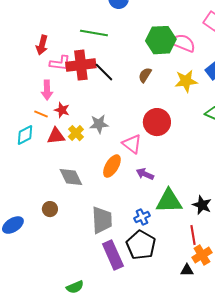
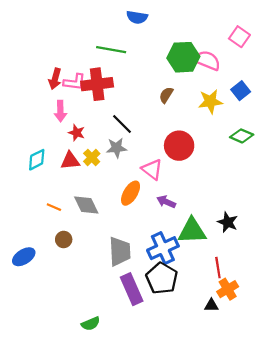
red arrow: (42, 45) -> (55, 79), moved
black line: (104, 72) -> (122, 124), moved
orange line: (41, 114) -> (54, 207), moved
black star: (202, 205) -> (228, 222), moved
blue cross: (142, 217) -> (163, 248), size x1.8

